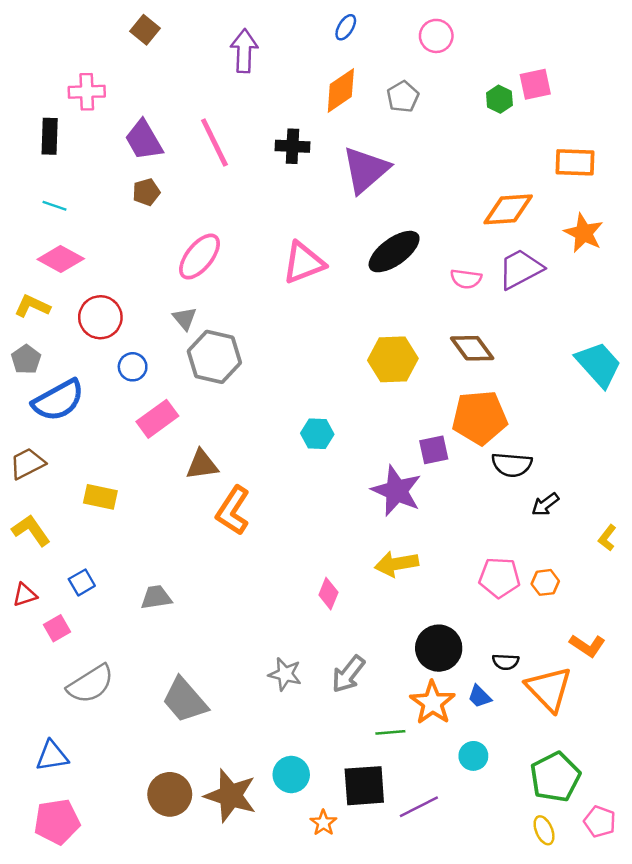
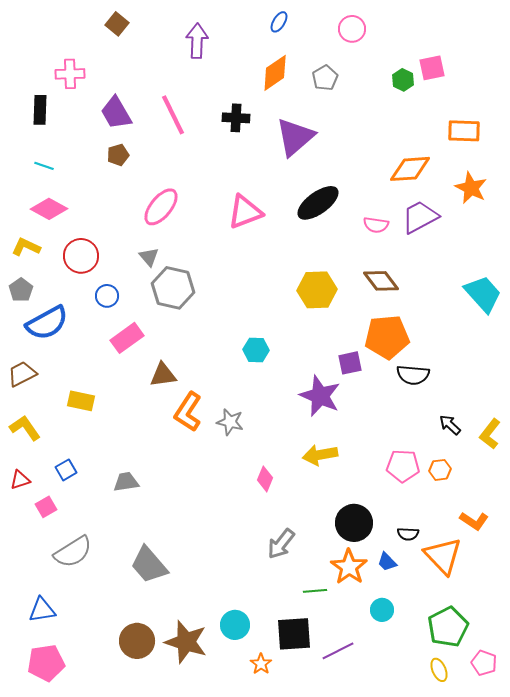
black arrow: (545, 504) -> (450, 425), moved, turned 80
yellow L-shape: (607, 538) -> (490, 434), size x1.4
gray star: (285, 674) -> (230, 422), moved

